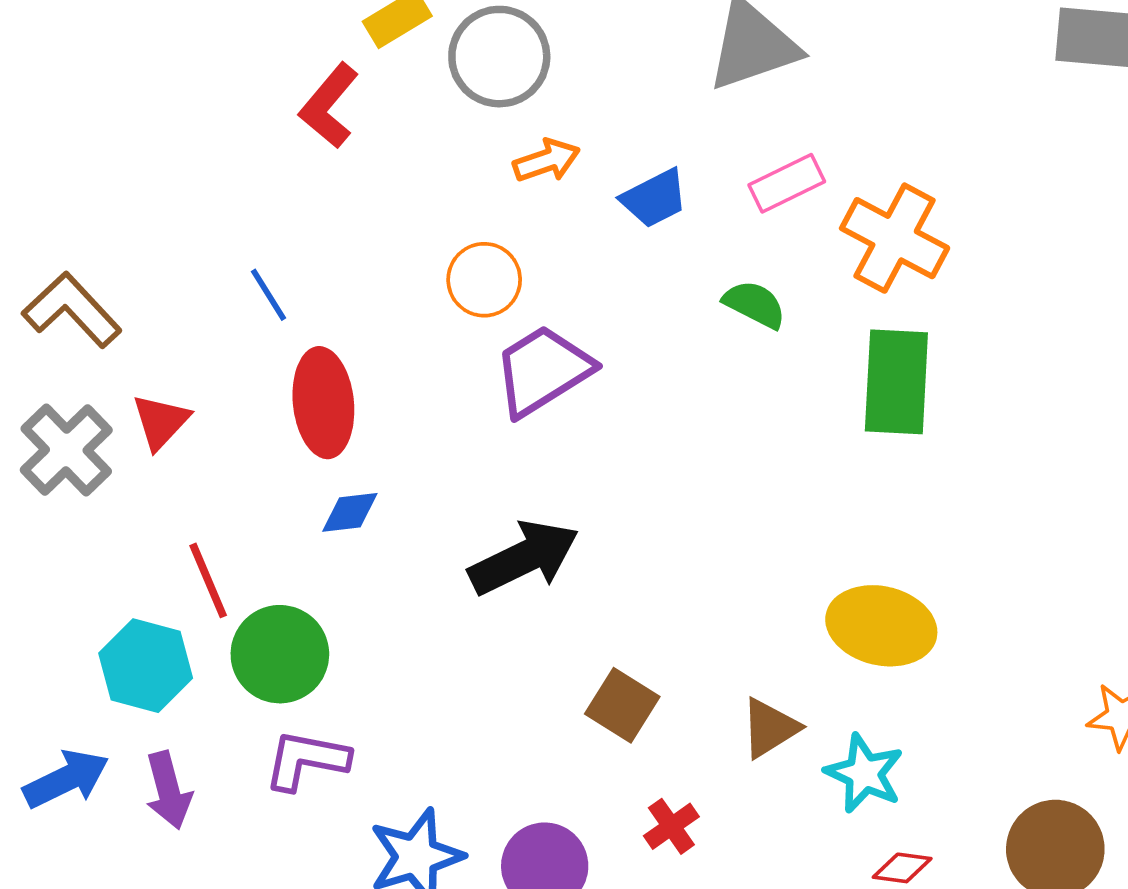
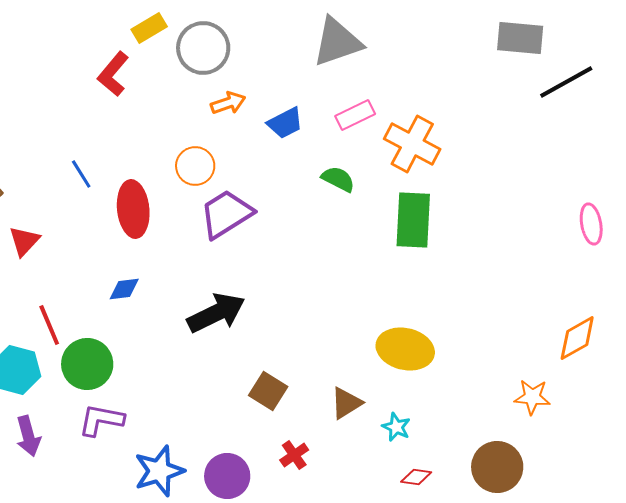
red ellipse: (323, 403) -> (133, 209), moved
cyan star: (864, 773) -> (396, 427), size x0.7

